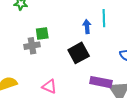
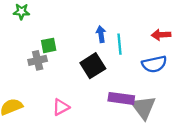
cyan line: (104, 18) -> (119, 44), moved
pink triangle: (49, 86) -> (61, 107), turned -49

